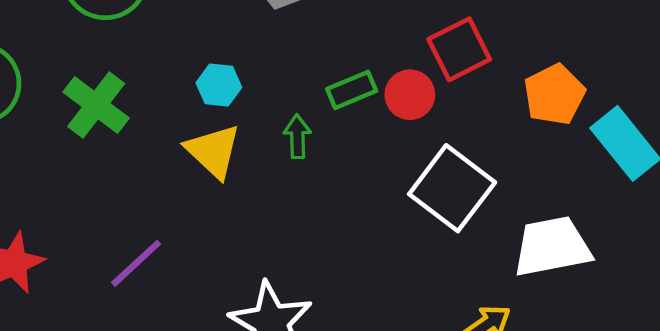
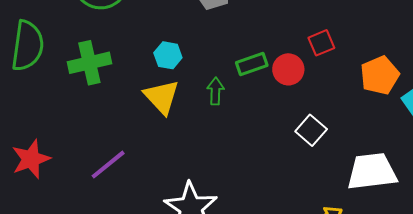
red square: (459, 49) -> (321, 43), size x0.7
green cross: (96, 105) -> (89, 63), turned 36
white square: (452, 188) -> (311, 130), size x0.6

